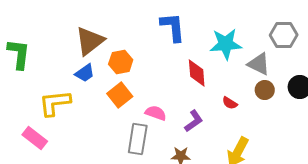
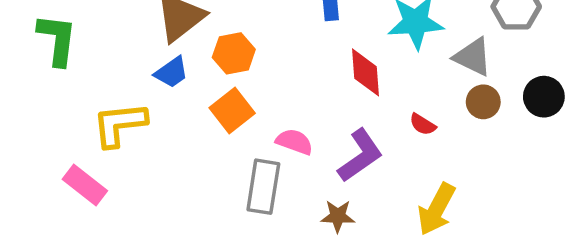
purple L-shape: (194, 121) -> (360, 156), size x1.4

